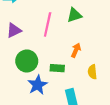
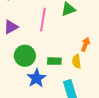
orange arrow: (76, 50) -> (85, 44), moved
yellow semicircle: (92, 72) -> (77, 61), moved

